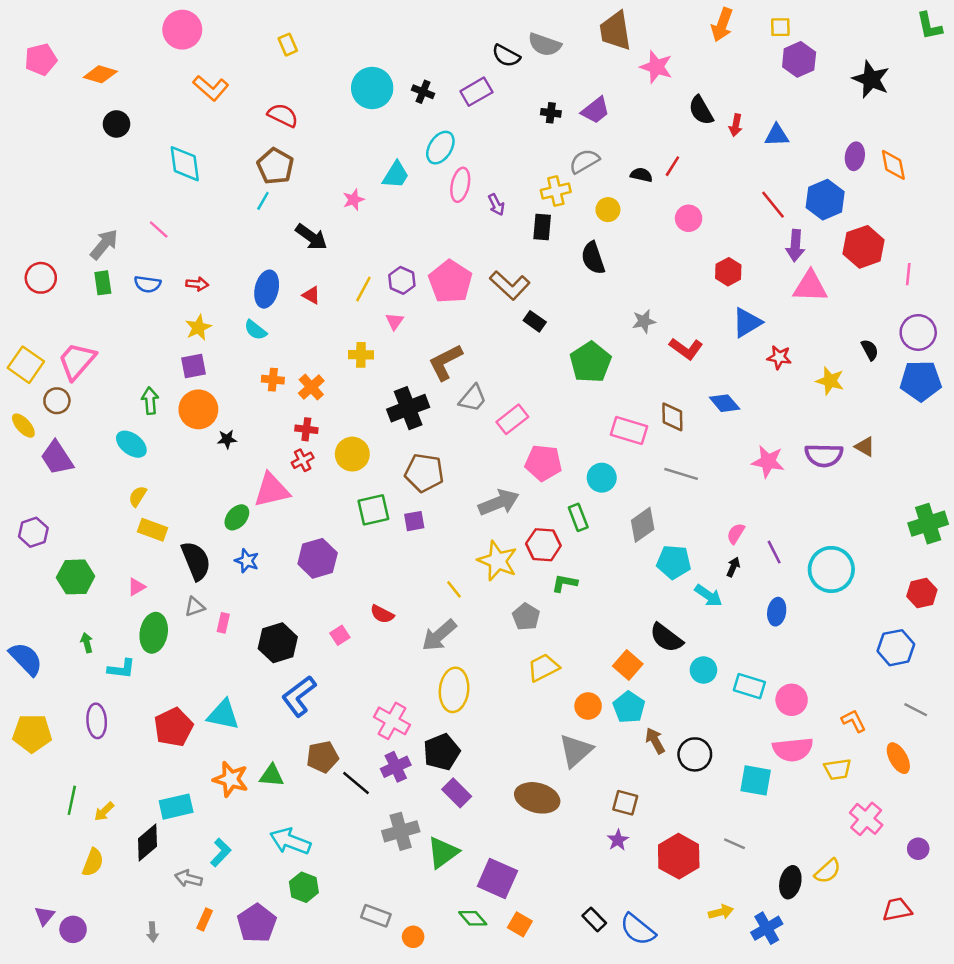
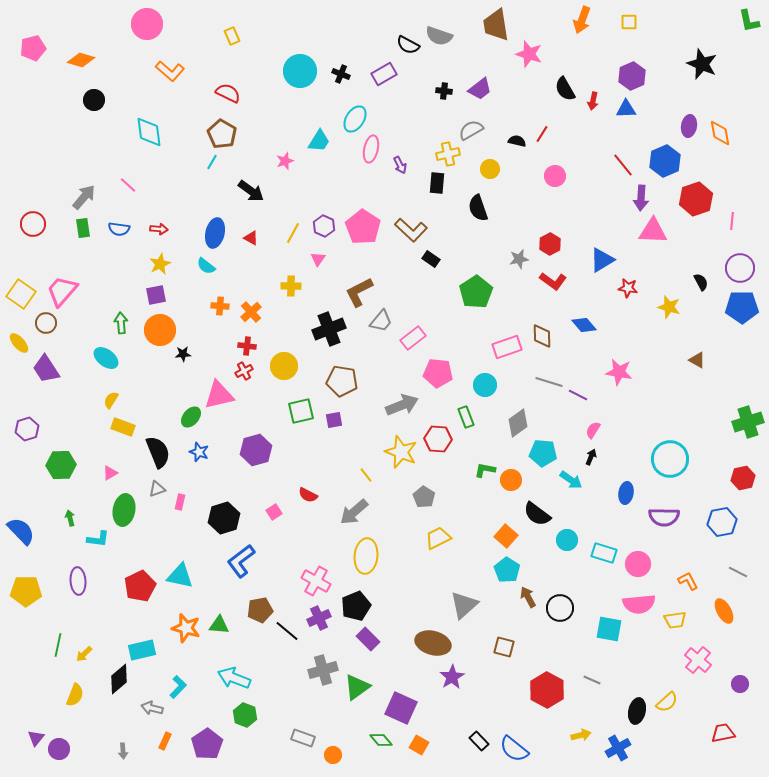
purple hexagon: (799, 59) -> (632, 76), moved
red hexagon: (728, 272) -> (550, 244), moved
pink rectangle: (629, 430) -> (507, 347), turned -36
purple semicircle: (824, 455) -> (664, 517), moved
purple line: (774, 552) -> (578, 395), moved, turned -36
green L-shape: (564, 583) -> (485, 470), moved
orange circle: (588, 706) -> (511, 480), moved
purple star: (618, 840) -> (452, 677), moved, size x1.4

